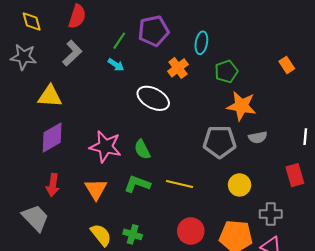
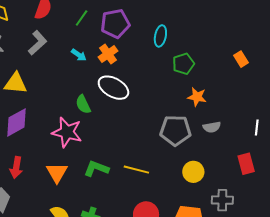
green line: (119, 41) -> (82, 18), moved
orange cross: (178, 68) -> (108, 54), moved
orange star: (241, 106) -> (197, 97), size x0.7
green semicircle: (142, 149) -> (83, 104), moved

